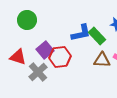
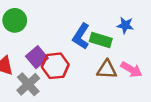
blue L-shape: (81, 33) -> (81, 36), turned 135
green rectangle: (97, 36) -> (101, 40), turned -30

